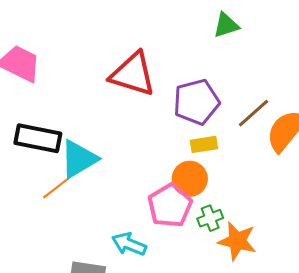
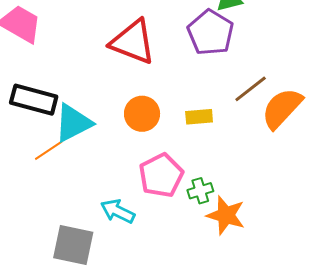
purple pentagon: (196, 102) -> (211, 33), moved, turned -30
orange circle: (190, 179) -> (142, 114), moved

